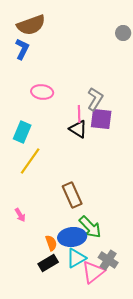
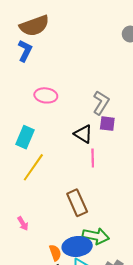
pink line: (79, 114) -> (93, 158), moved
purple square: (101, 119) -> (107, 124), size x0.7
green arrow: (90, 227) -> (96, 236), turned -35

